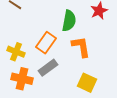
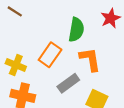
gray rectangle: (48, 68) -> (68, 83), moved

